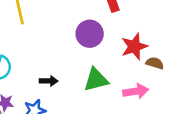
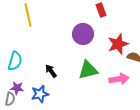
black arrow: (49, 81) -> (51, 71), turned -128

